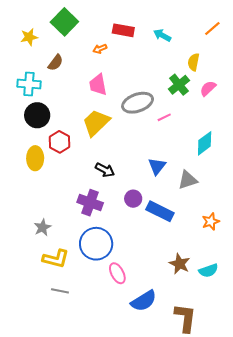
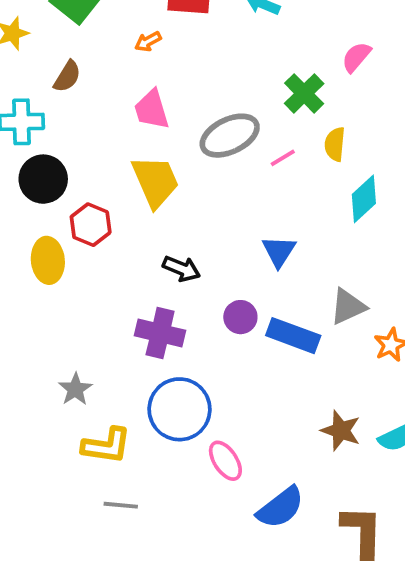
yellow semicircle: (194, 62) -> (335, 144), moved
pink semicircle: (208, 88) -> (356, 57), moved
yellow trapezoid: (96, 123) -> (155, 181), turned 116
gray triangle: (188, 180) -> (348, 306), moved

